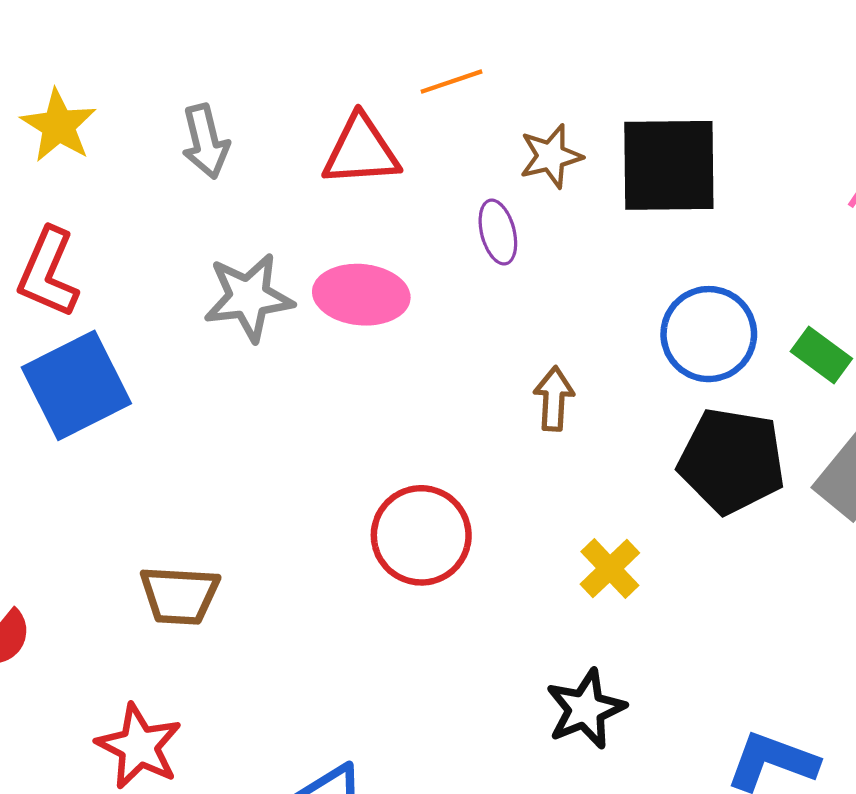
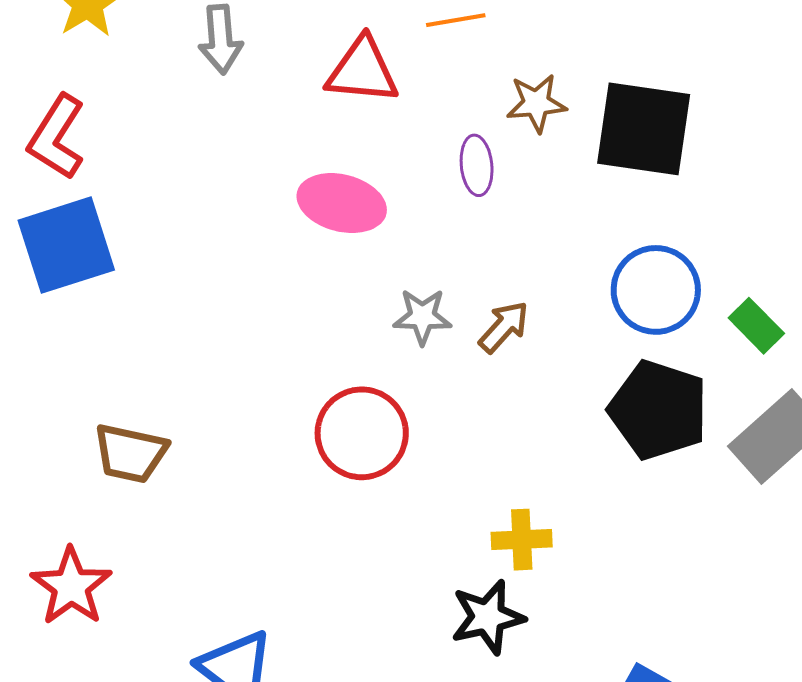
gray star: (249, 297) -> (422, 317), moved, size x0.7
brown arrow: (554, 399) -> (504, 327), turned 30
yellow cross: (610, 569) -> (522, 540), moved, turned 32

